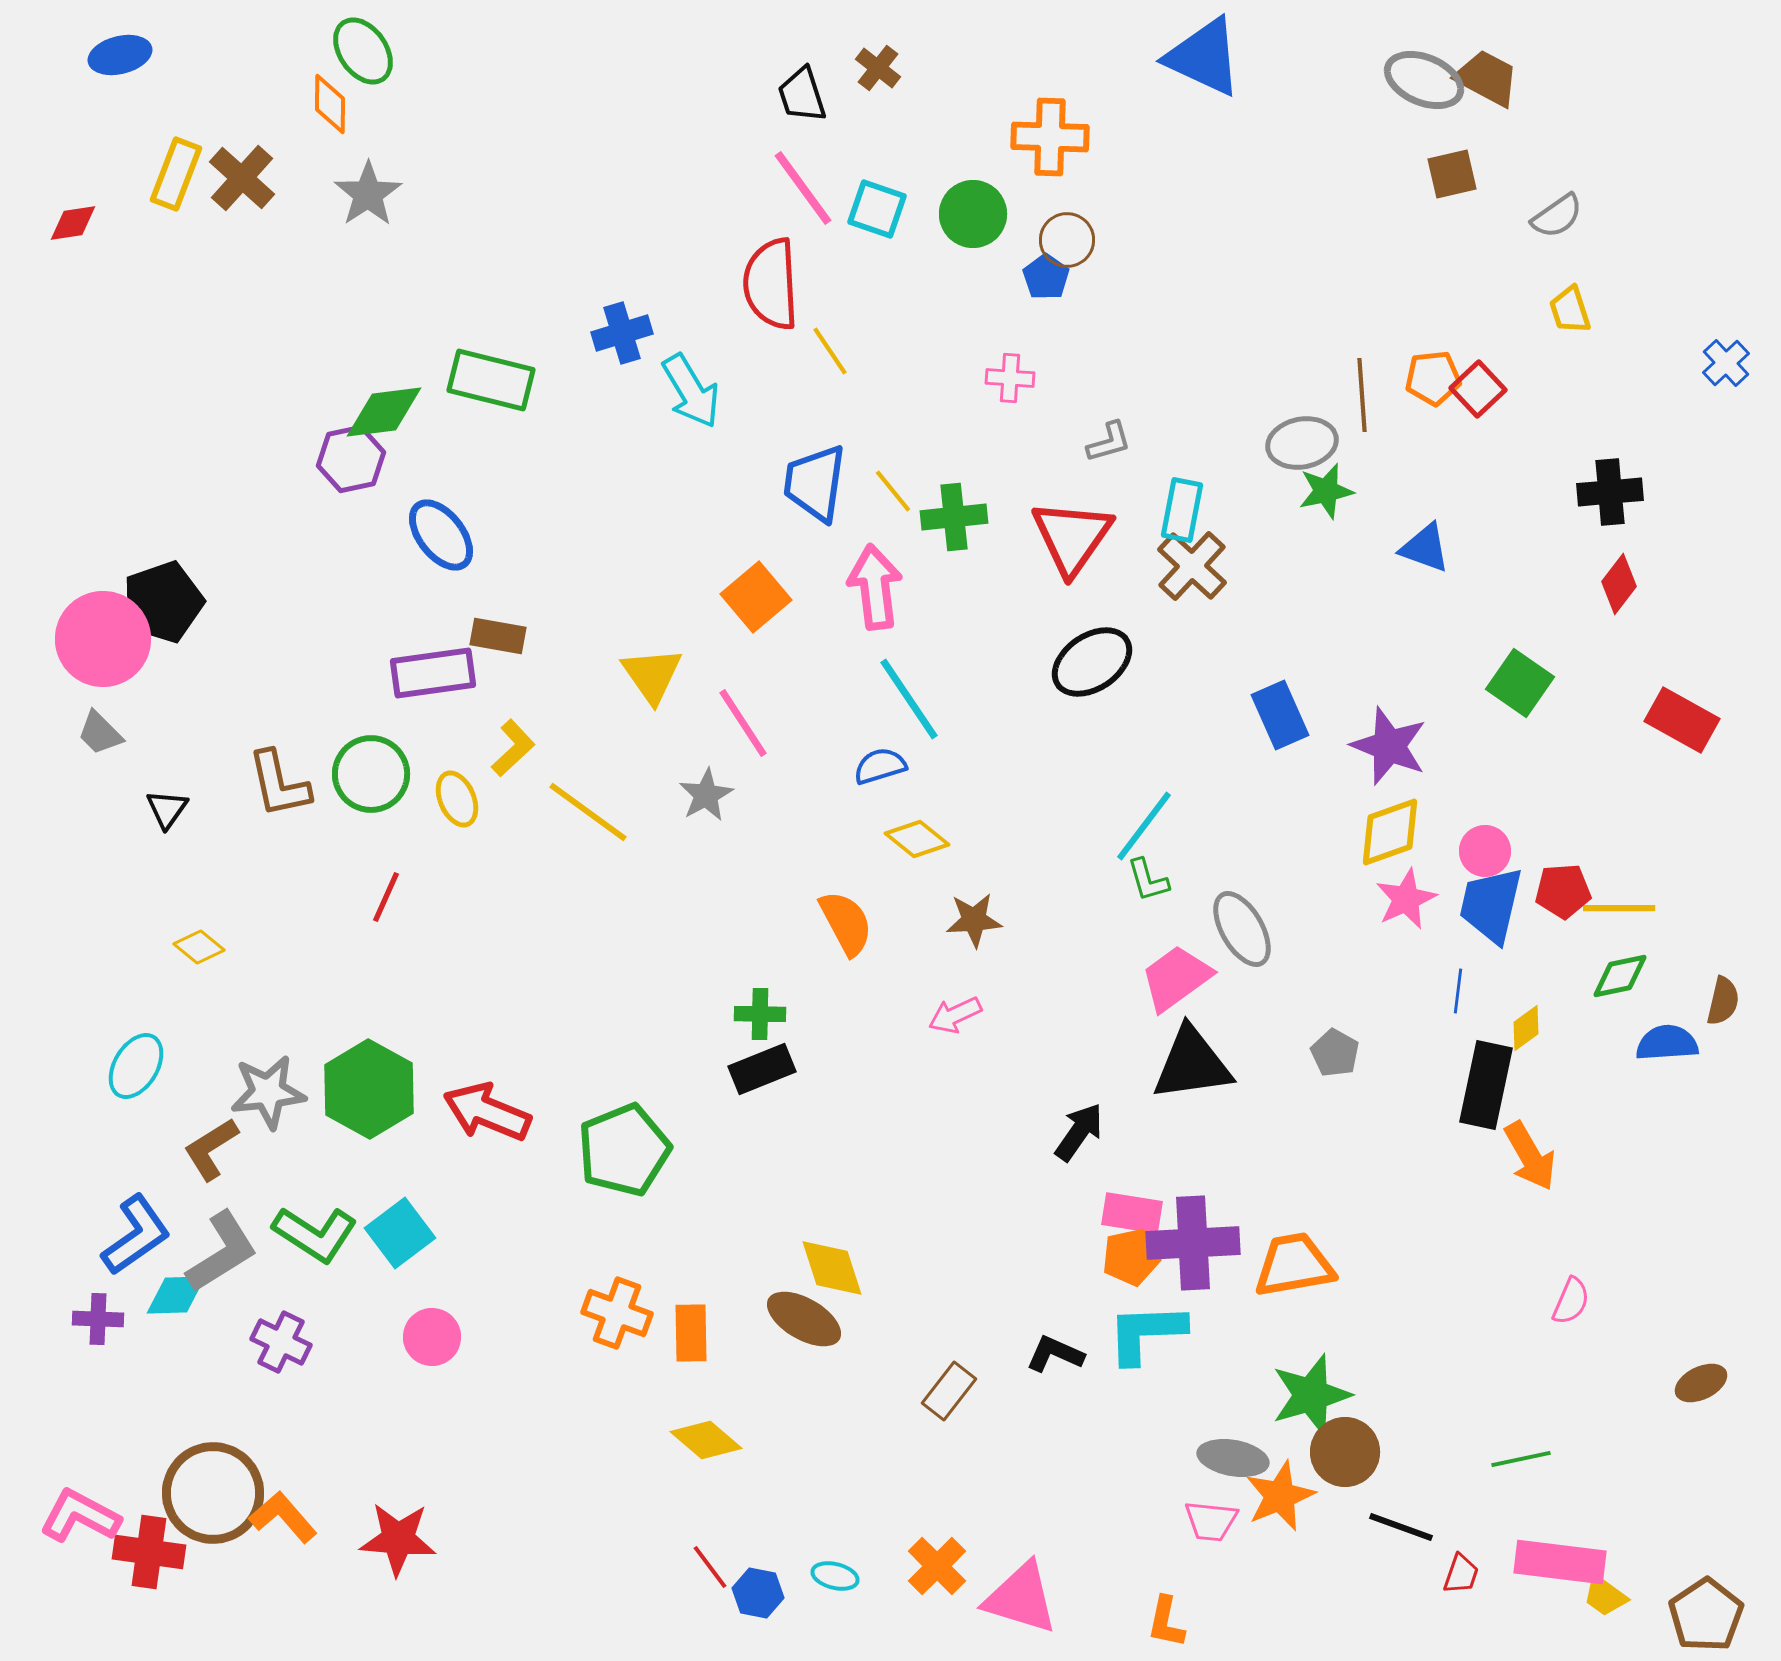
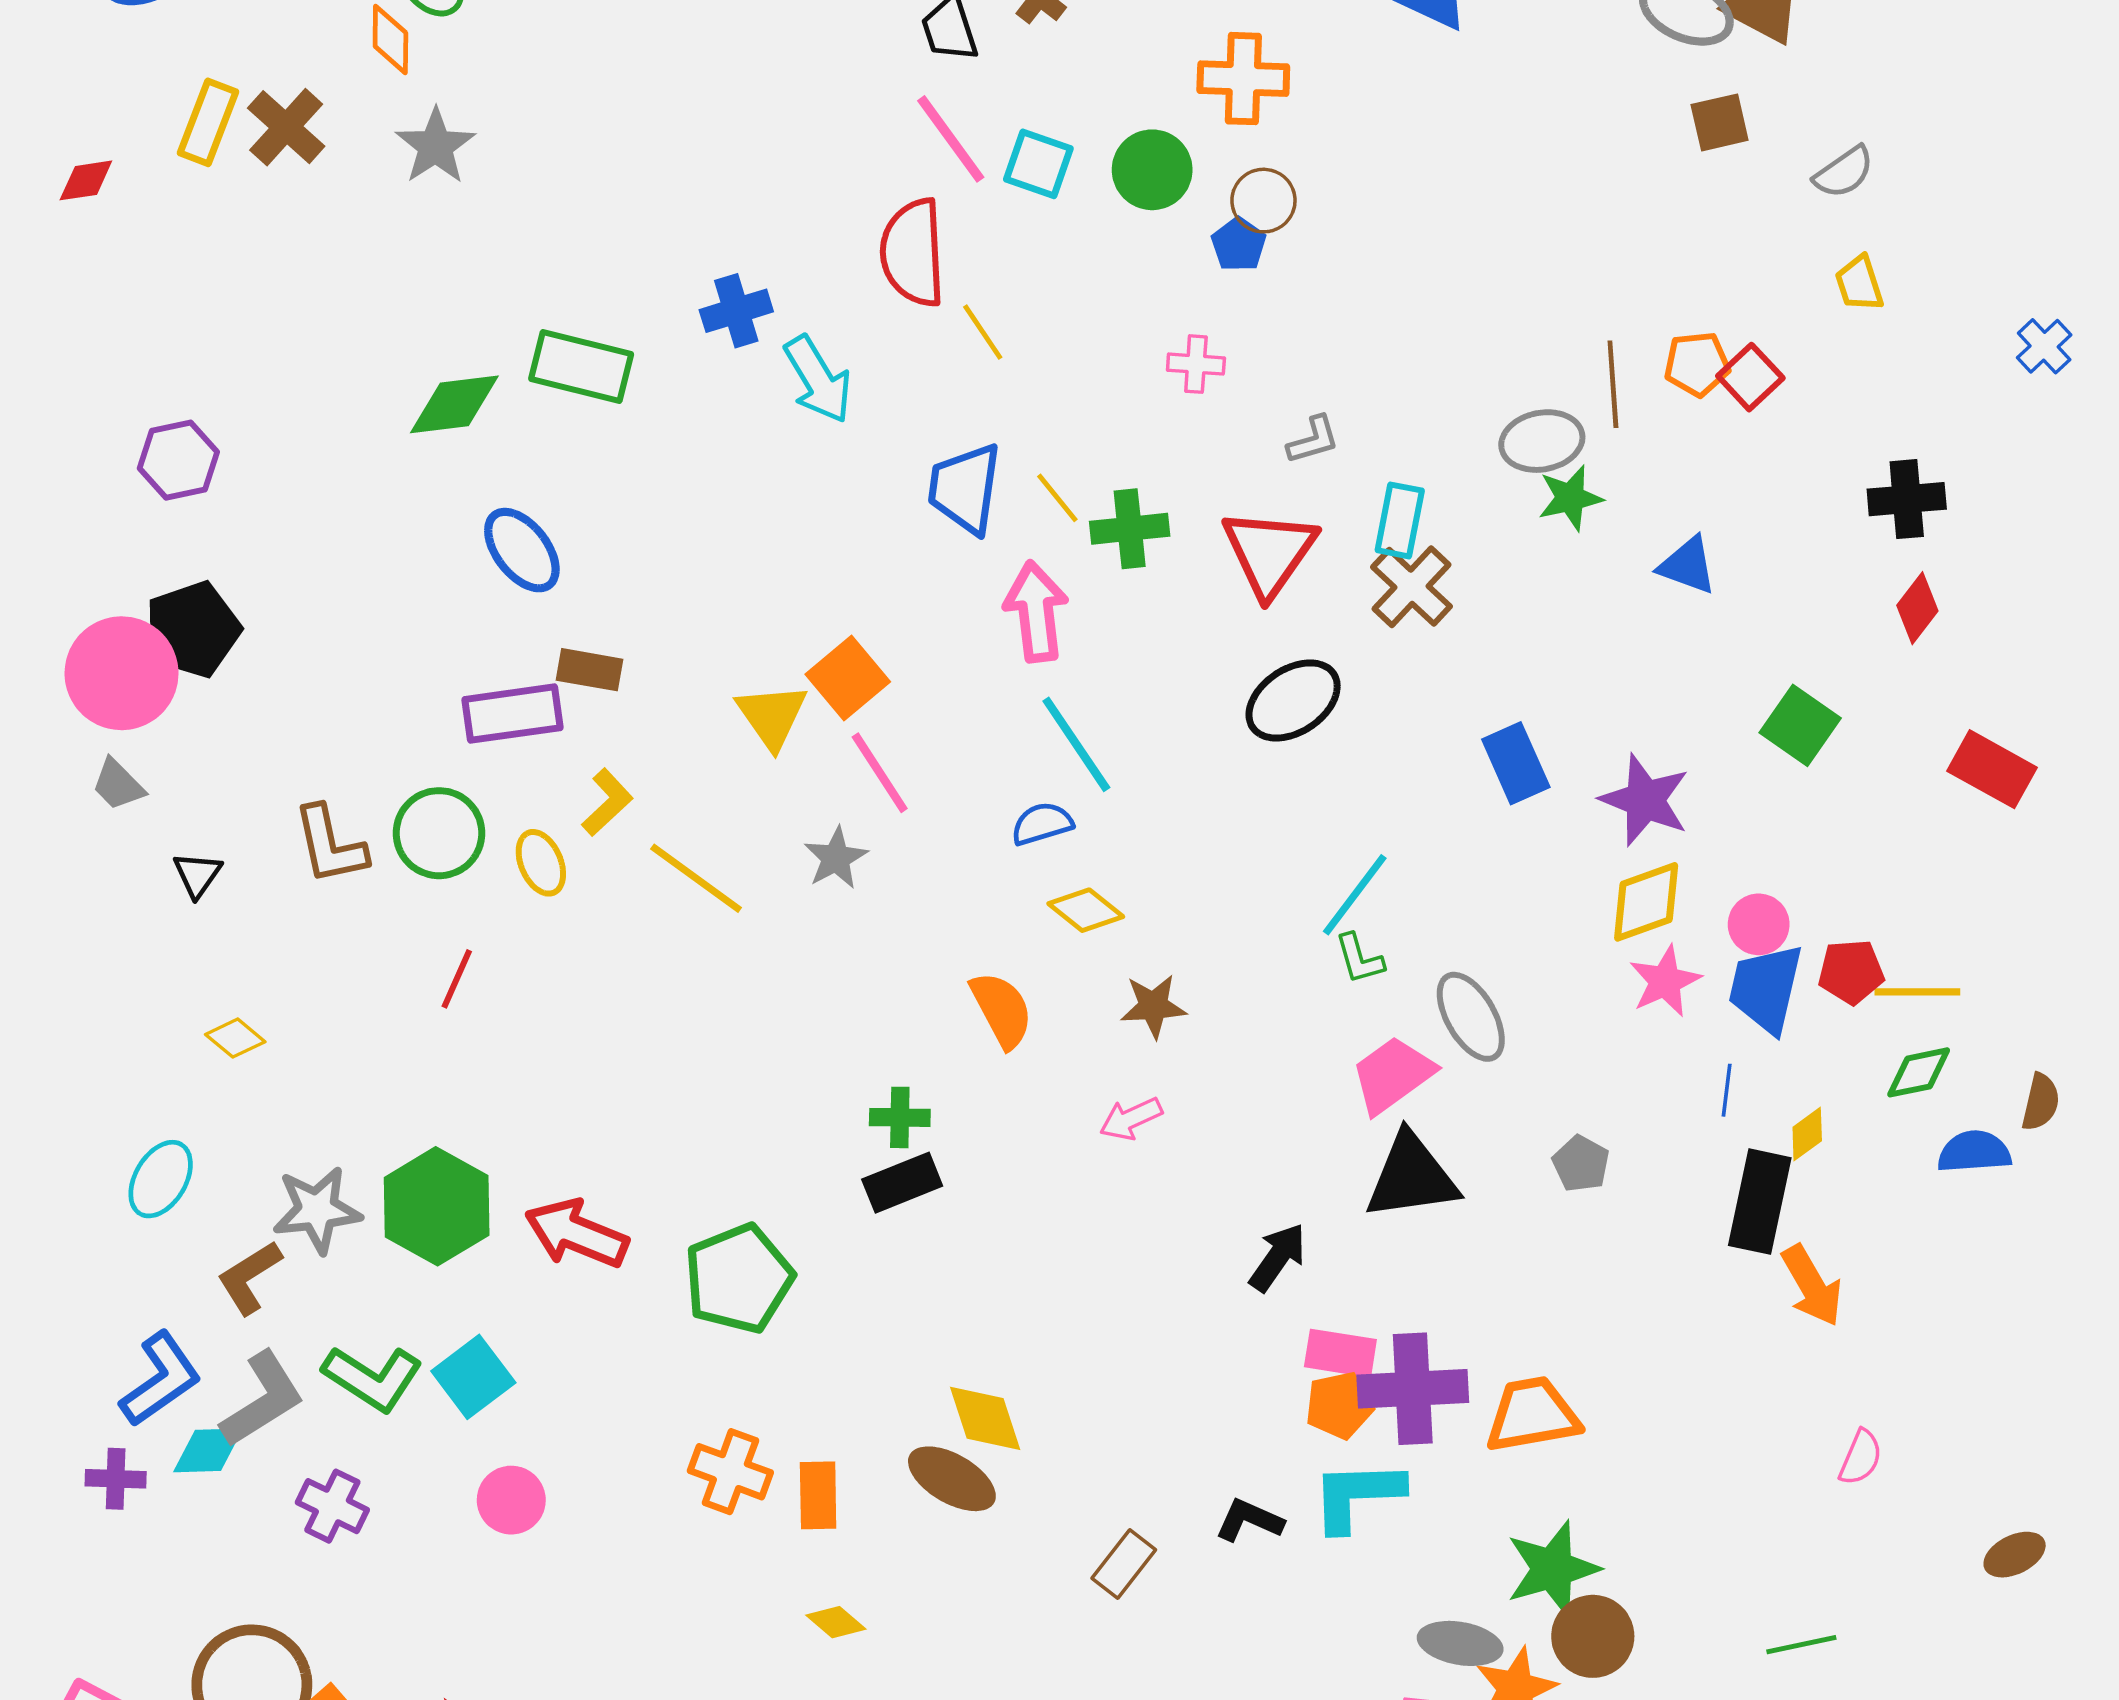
purple hexagon: (351, 459) -> (178, 460), moved
orange square: (756, 597) -> (848, 678), moved
yellow diamond: (706, 1440) -> (836, 1622), size x0.7

